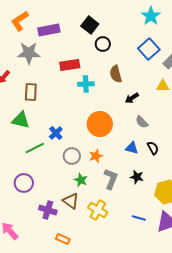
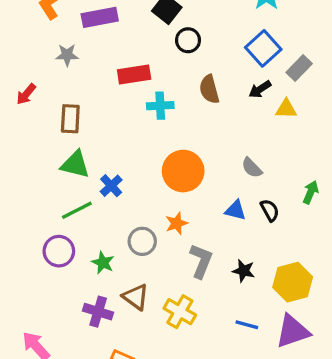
gray star: (29, 53) -> (67, 55), size x0.6
black arrow: (132, 98) -> (260, 89), moved
green triangle: (21, 120) -> (75, 164), moved
gray circle: (72, 156) -> (142, 241), moved
black star: (137, 177) -> (244, 271), moved
green star: (81, 180) -> (103, 263), moved
purple circle: (24, 183) -> (59, 251), moved

